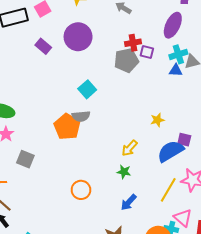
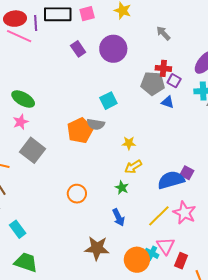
blue triangle: (176, 70) -> (168, 102), moved
yellow star: (157, 120) -> (129, 143), moved
gray square: (25, 159) -> (32, 150), size x1.4
blue arrow: (129, 202) -> (119, 217), turned -84

